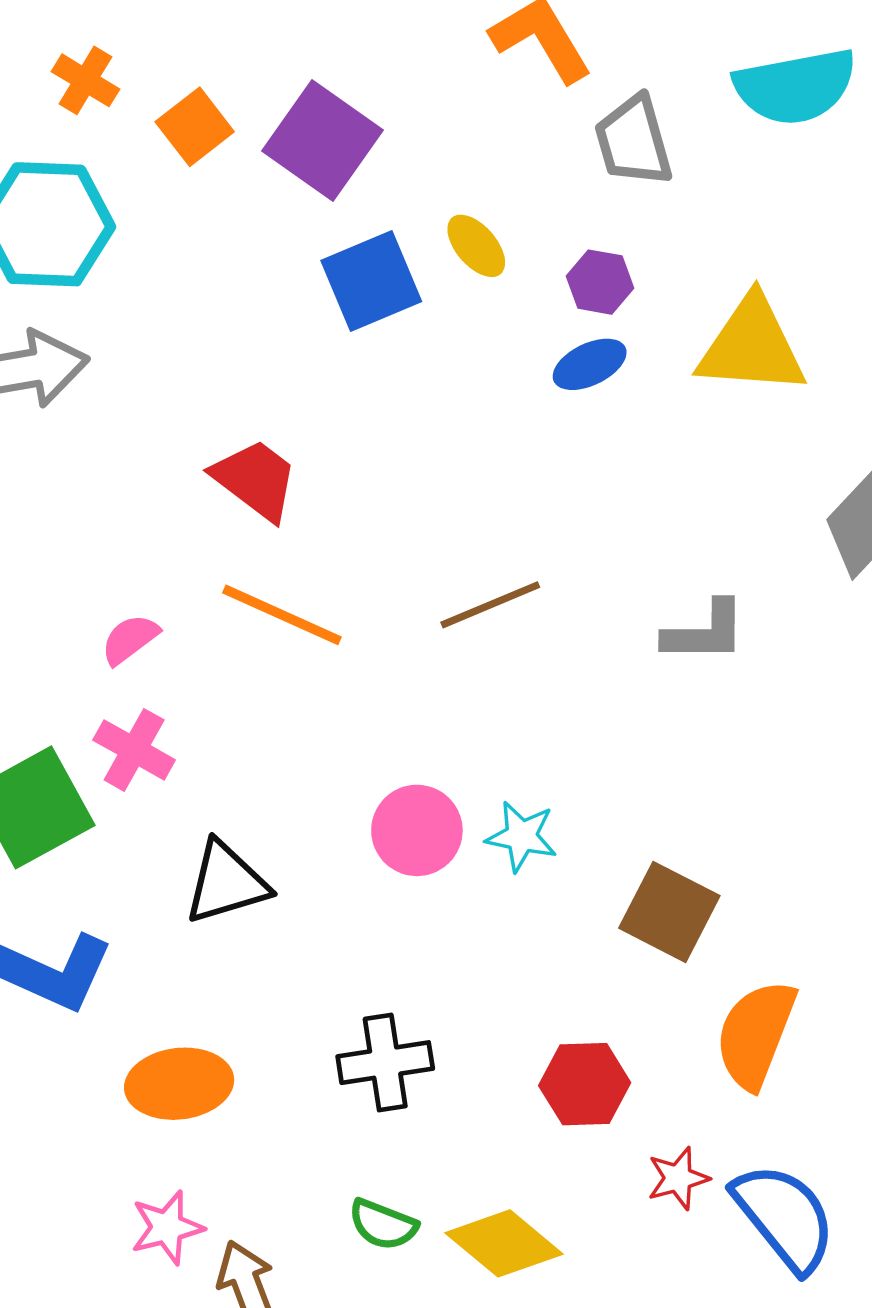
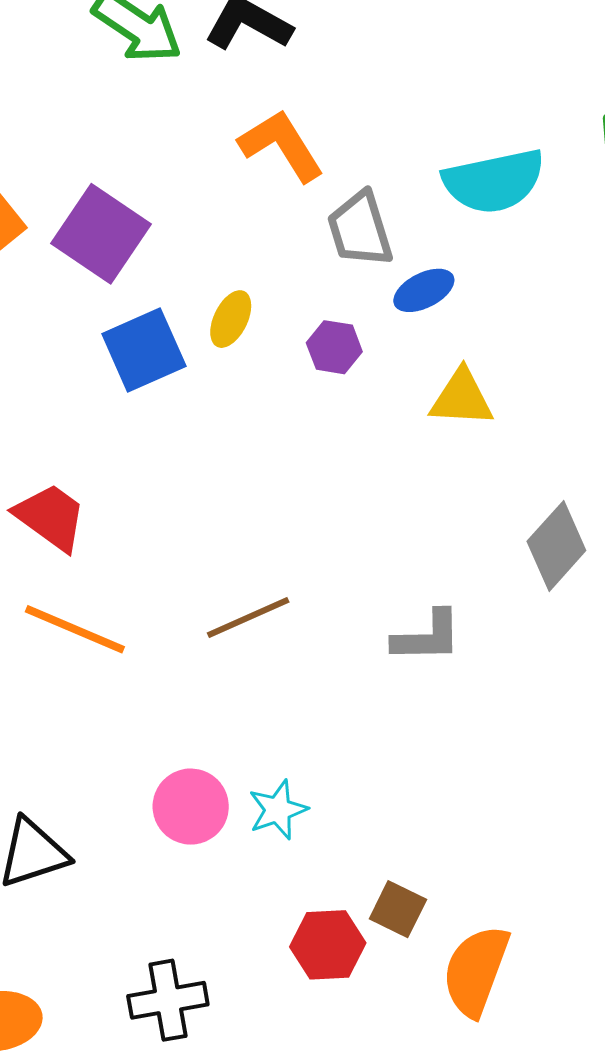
yellow ellipse: (476, 246) -> (231, 319), turned 68
yellow triangle: (752, 346) -> (462, 398), size x0.7
blue ellipse: (590, 364) -> (424, 290), moved
cyan star: (522, 836) -> (278, 810), turned -30
brown square: (669, 912) -> (398, 909), moved, size x0.7
red hexagon: (585, 1084) -> (328, 945), moved

